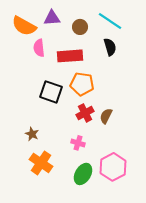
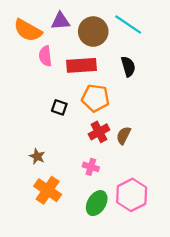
brown circle: (80, 27) -> (93, 32), size x1.6
black semicircle: (110, 47) -> (128, 67), moved
black square: (51, 92) -> (59, 107), size x0.6

